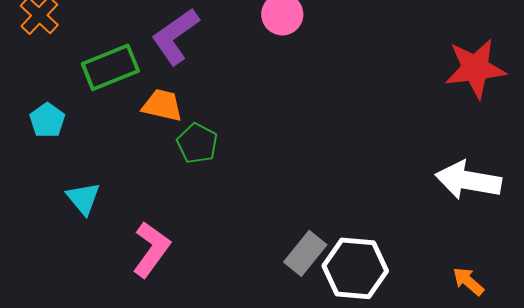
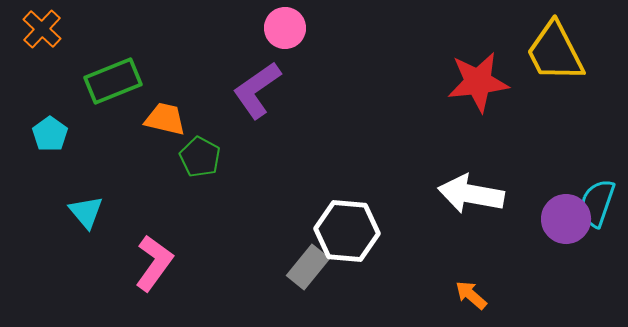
purple L-shape: (175, 36) -> (257, 90), moved
white hexagon: (355, 268) -> (347, 231), moved

